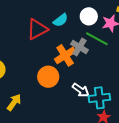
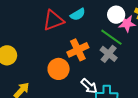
white circle: (89, 16) -> (116, 15), moved
gray cross: (79, 47) -> (109, 54), moved

